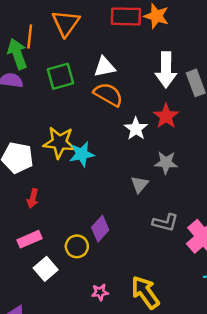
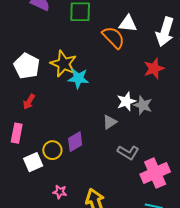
white triangle: (105, 67) -> (128, 24), moved
white star: (136, 129) -> (126, 101), moved
gray triangle: (140, 184) -> (110, 122), moved
pink rectangle: (29, 239) -> (17, 133), turned -72
white square: (46, 269) -> (33, 162), moved

